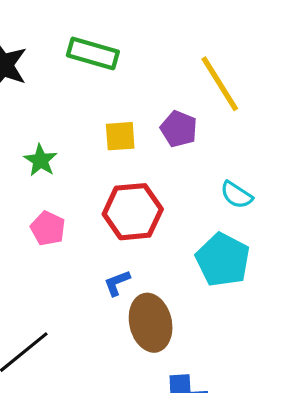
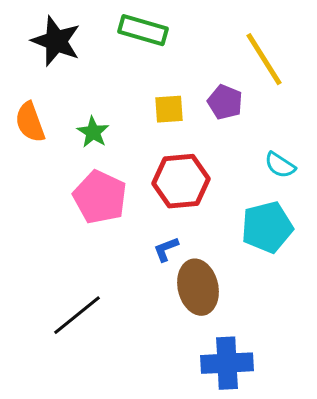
pink pentagon: (48, 228) -> (100, 197), size x1.6
cyan pentagon: (223, 260) -> (267, 227), turned 30

